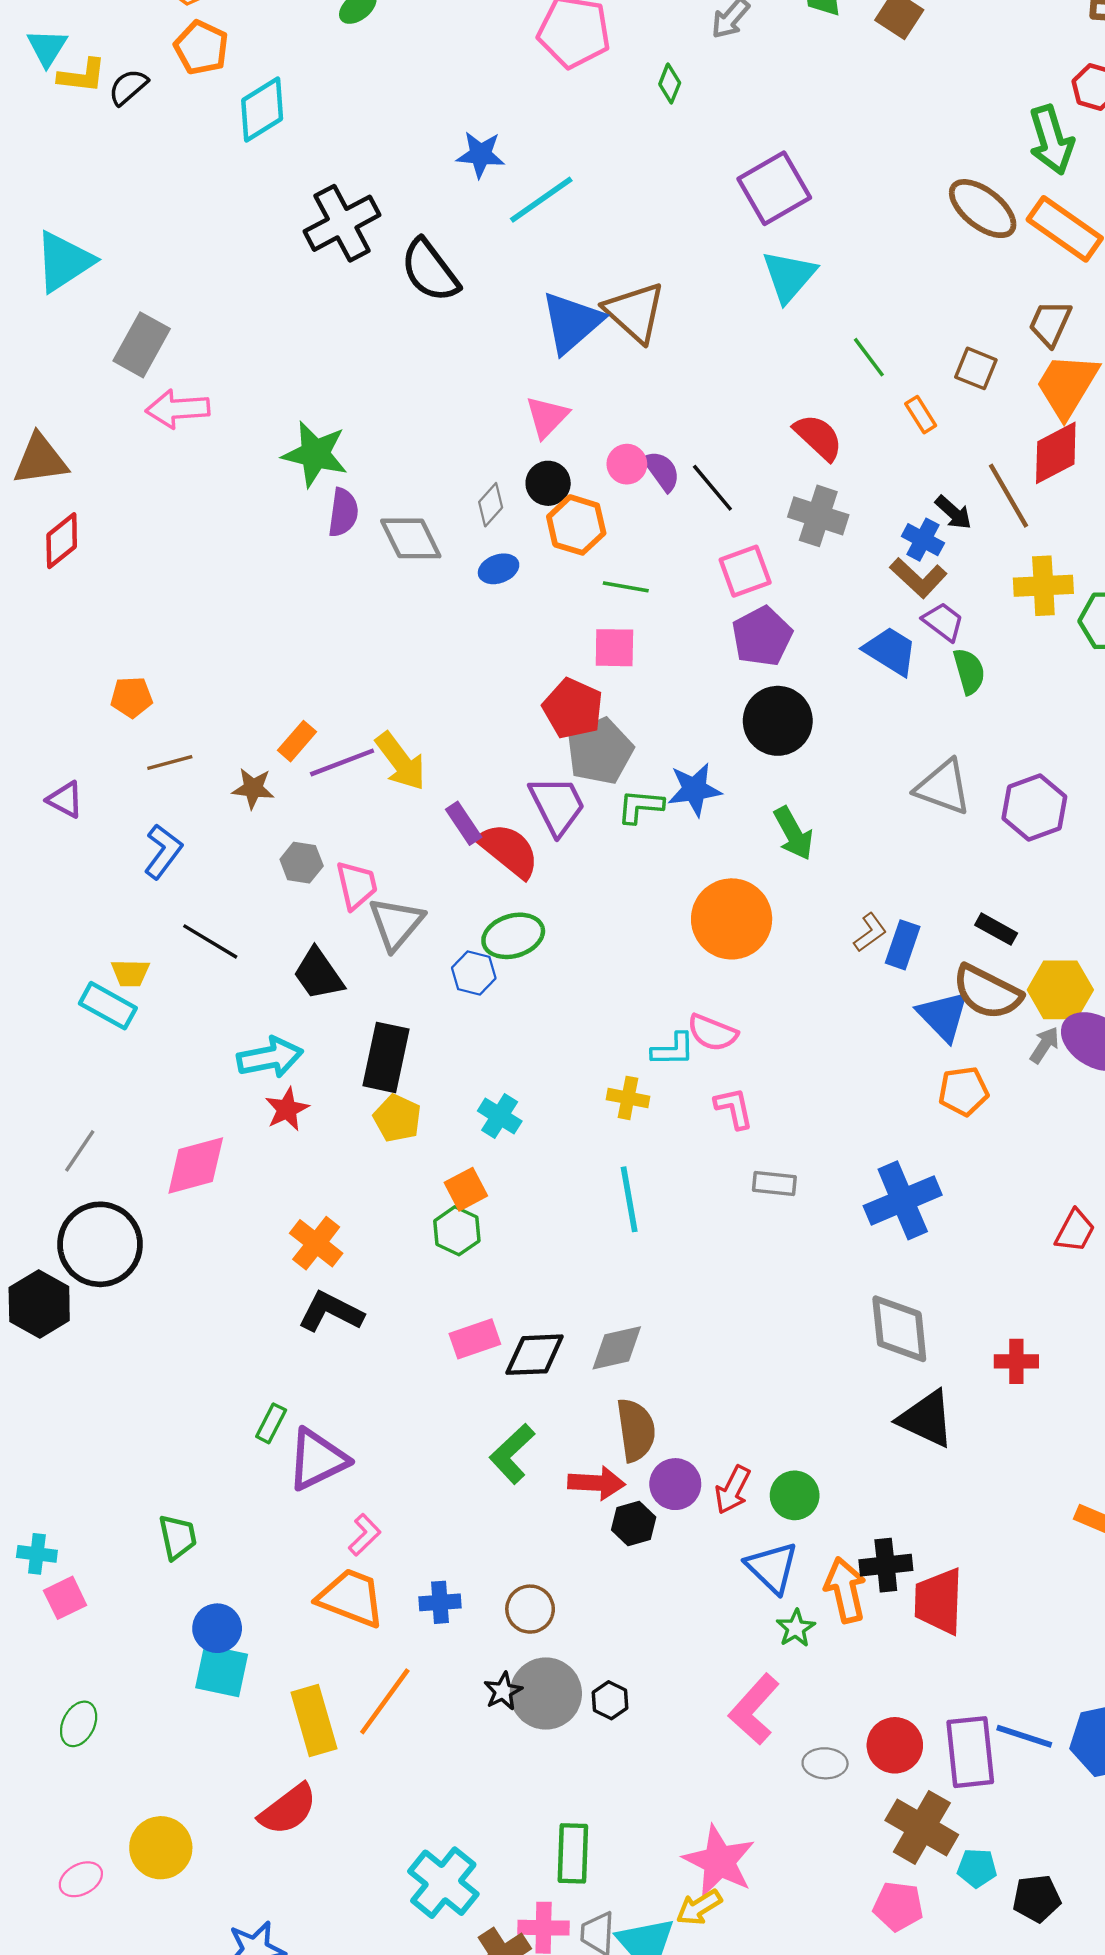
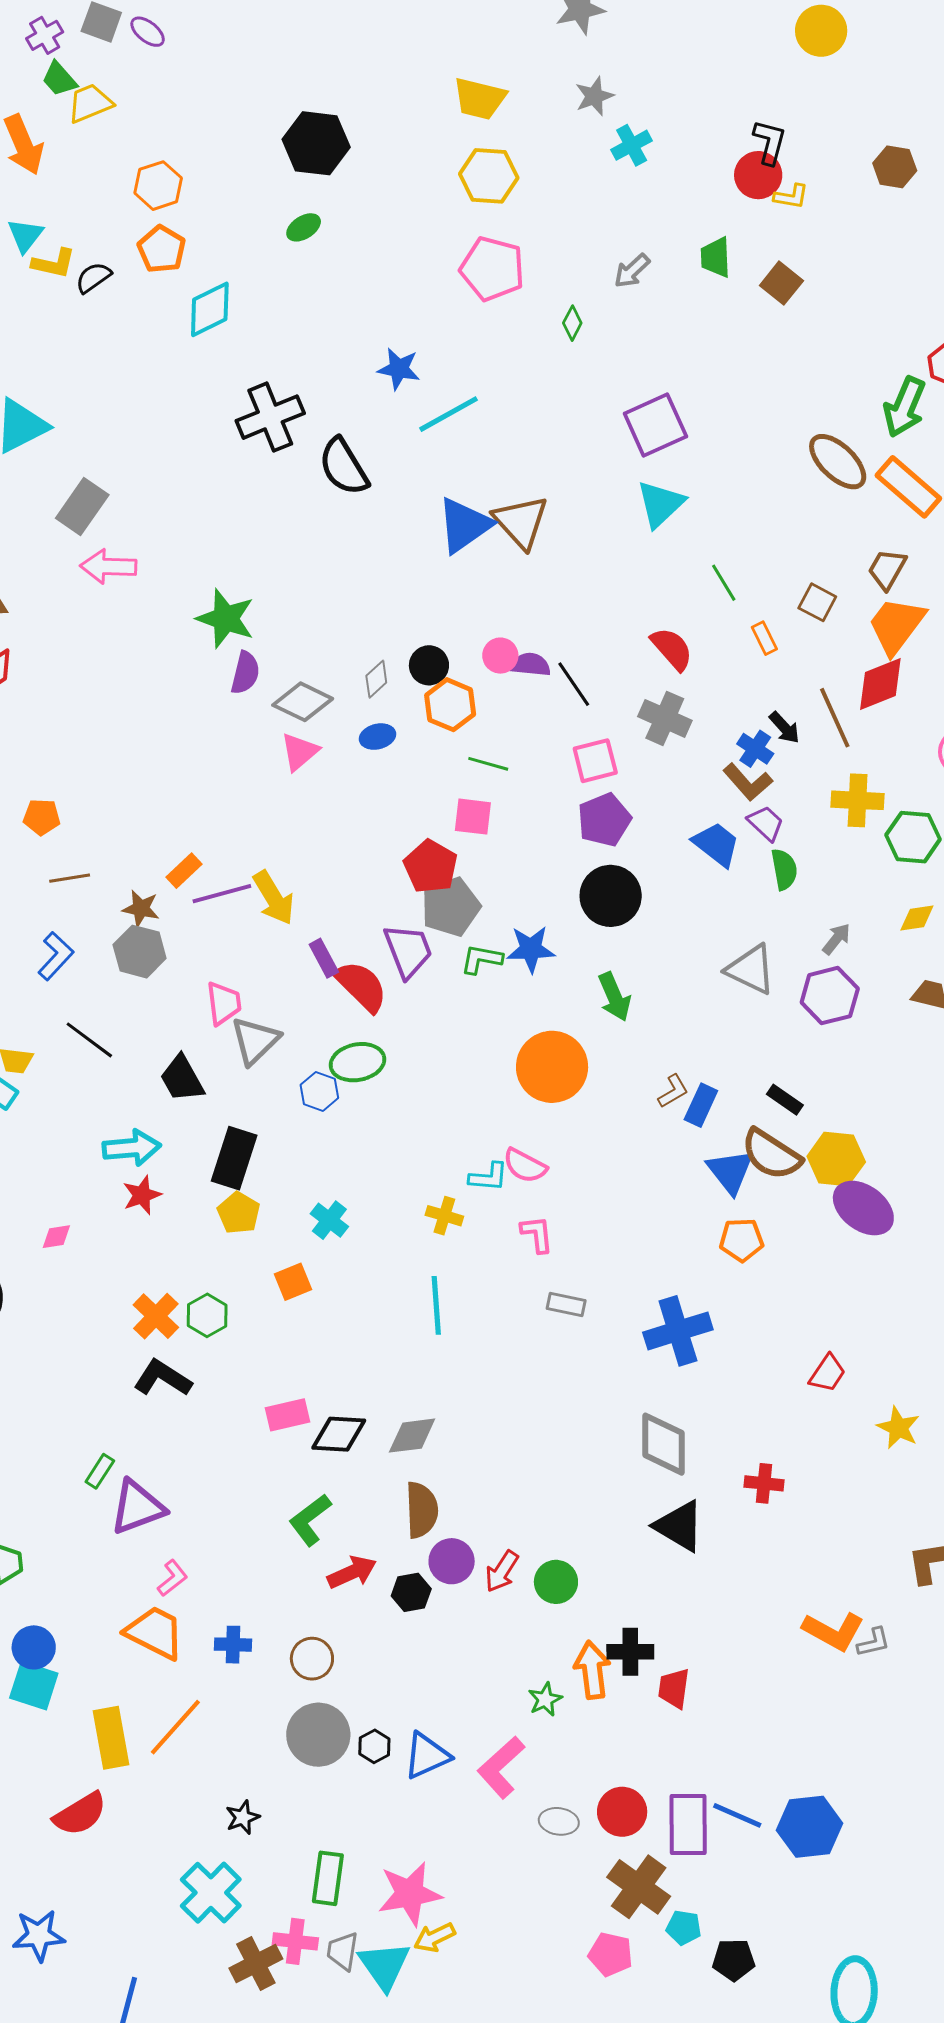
green arrow: (1051, 140) -> (904, 407), turned 34
pink triangle: (547, 417) -> (300, 752), moved
purple semicircle: (662, 471) -> (531, 665), turned -54
gray diamond: (411, 538) -> (303, 702), turned -44
gray hexagon: (302, 863) -> (140, 952), moved, size x1.4
gray arrow: (1045, 1045) -> (836, 939), moved
pink diamond: (196, 1166) -> (56, 1237), size x0.5
green hexagon: (457, 1231) -> (207, 1315), moved
red arrow: (596, 1483) -> (352, 1572), moved, turned -33
blue triangle: (772, 1567) -> (427, 1756), moved, turned 46
red trapezoid: (939, 1601) -> (674, 1688), size x0.7
black star: (503, 1691) -> (243, 1817), moved
pink star: (719, 1861) -> (410, 1894), moved, turned 30

